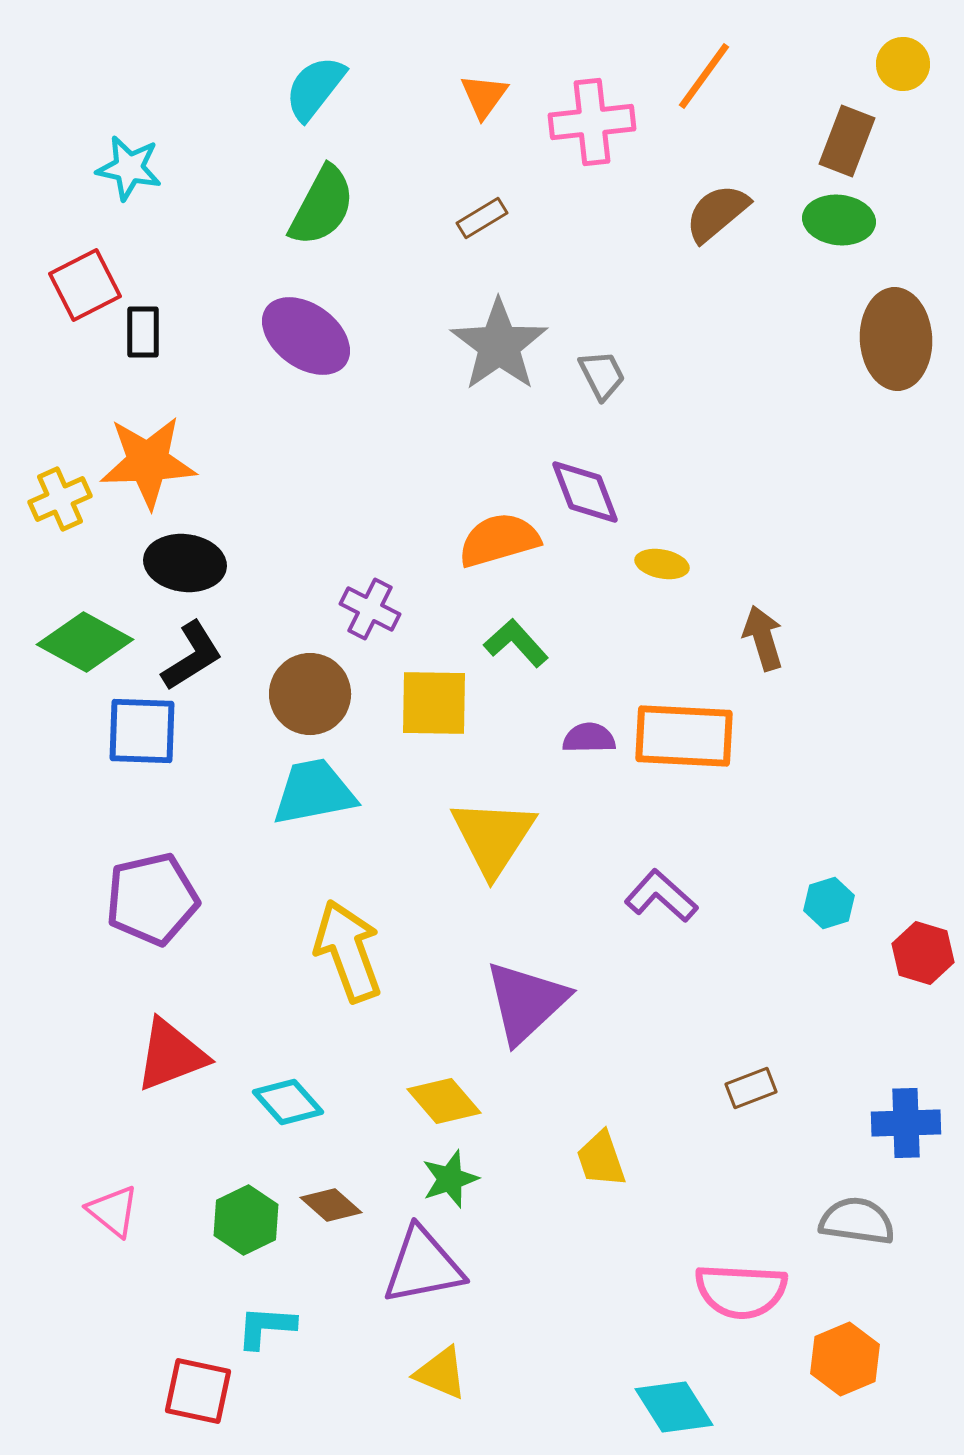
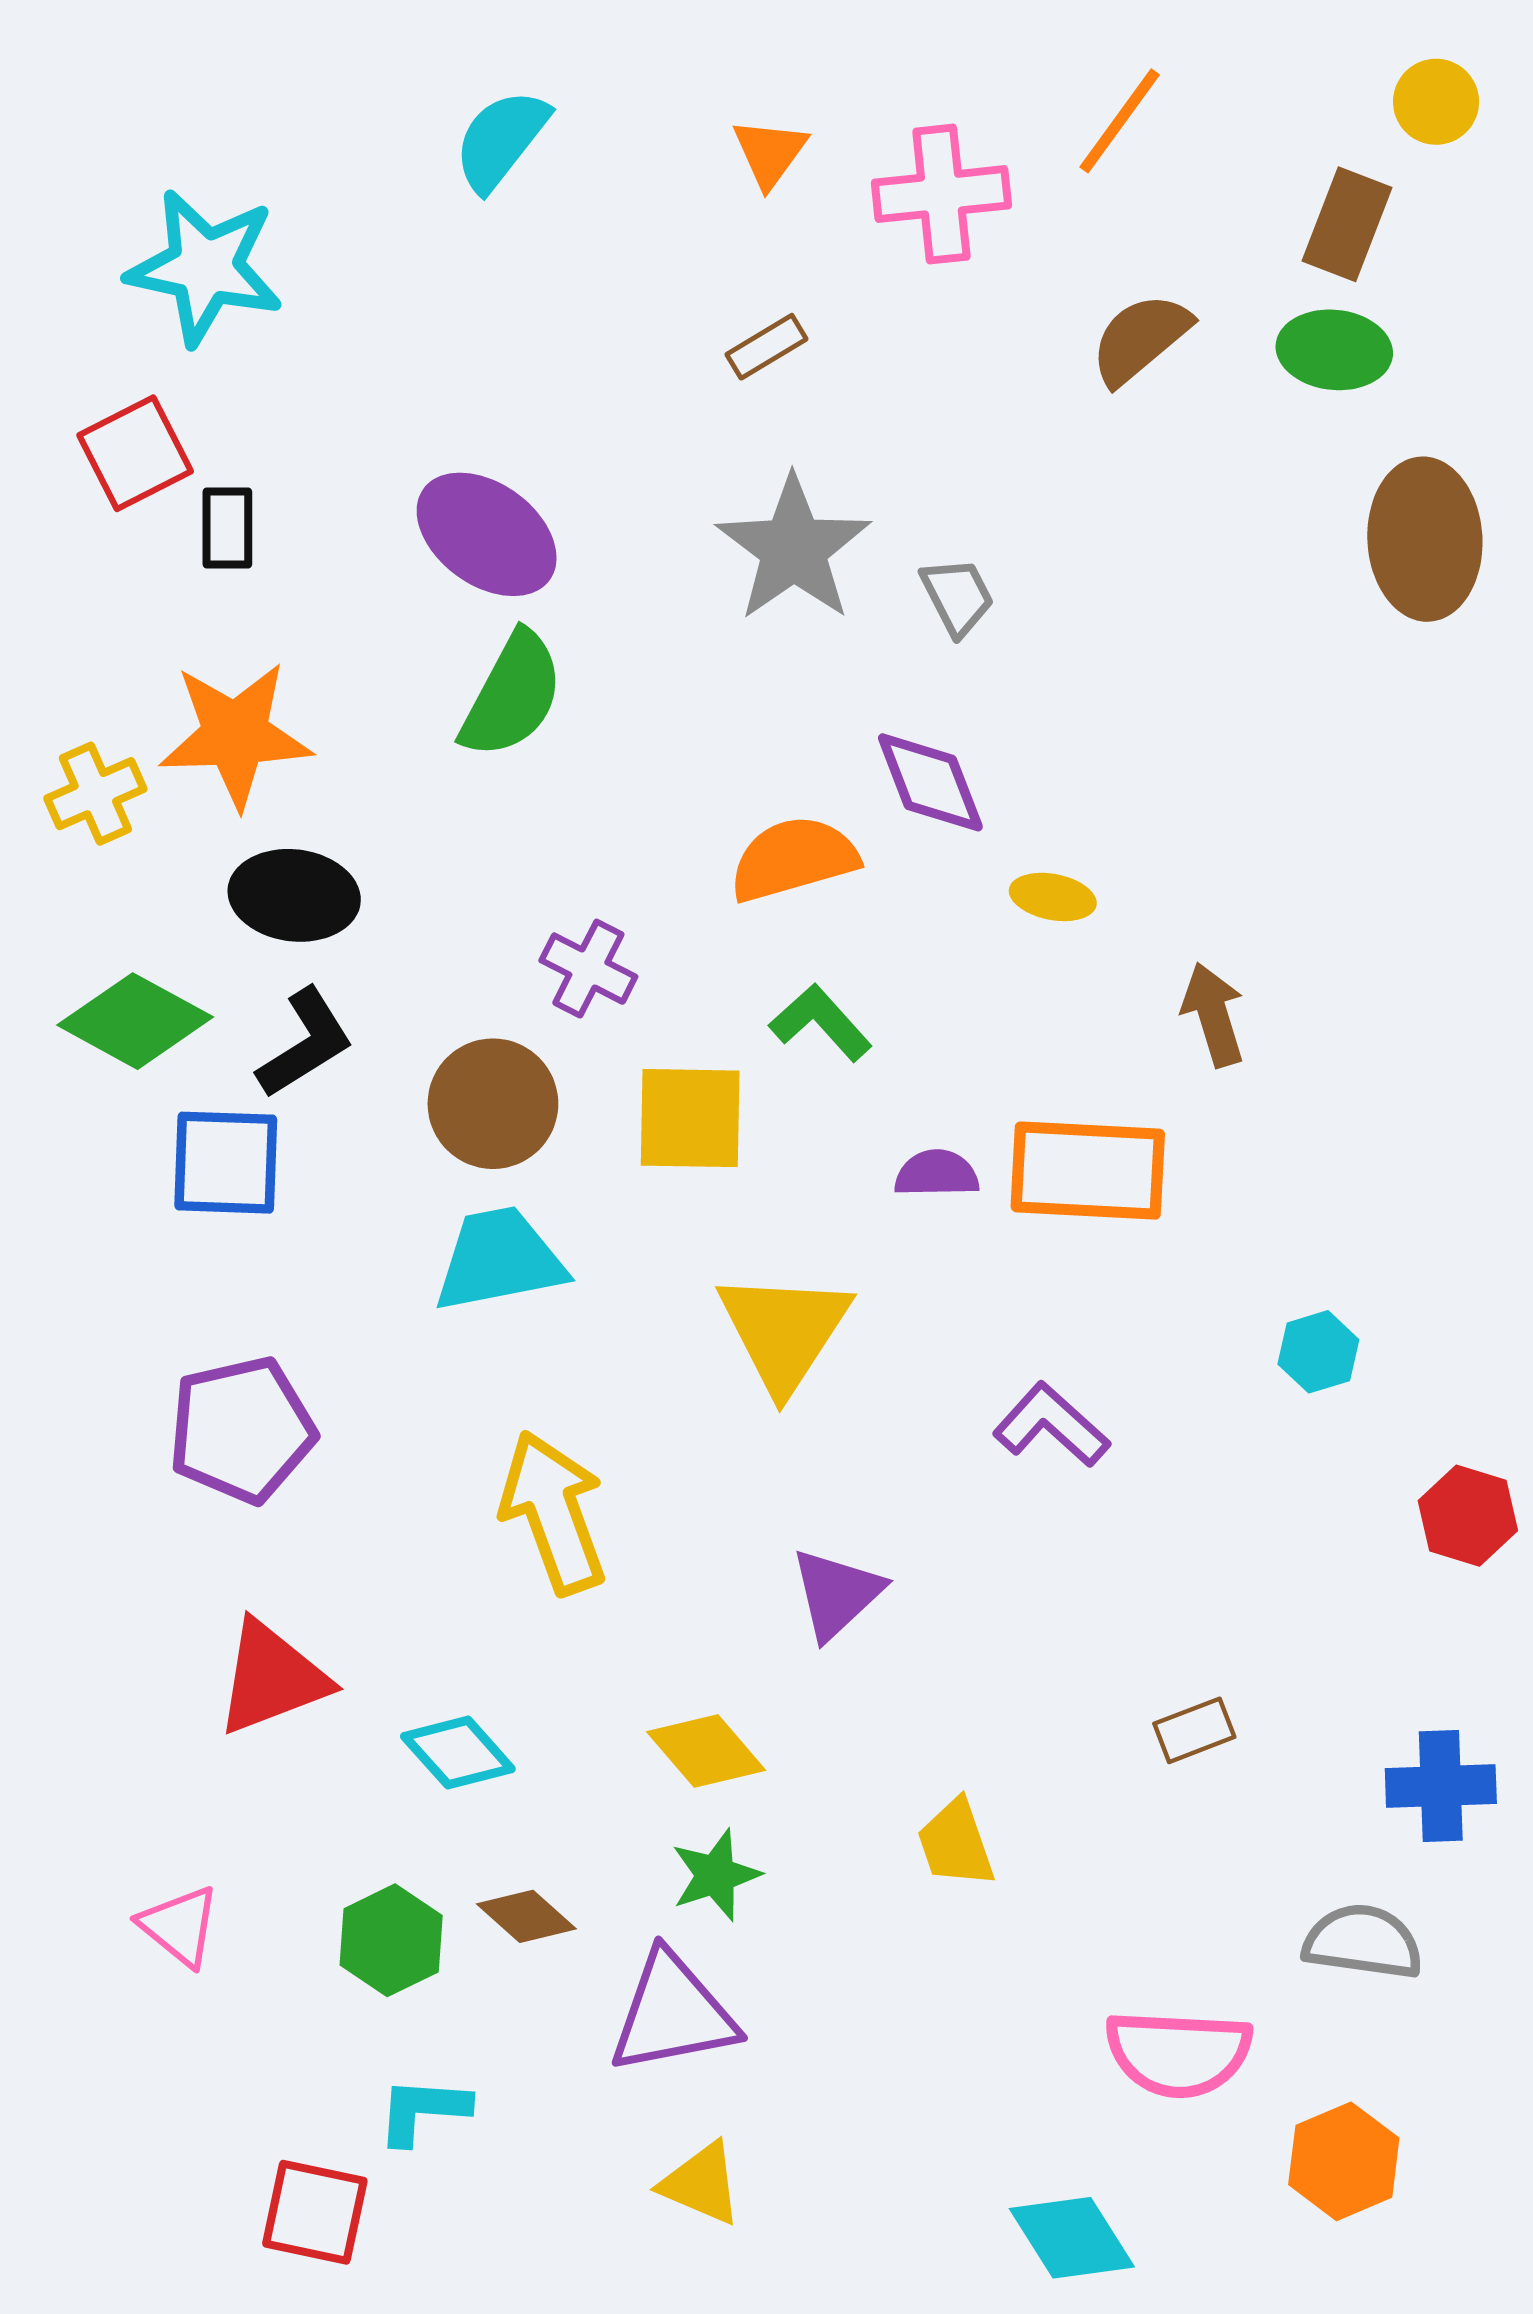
cyan star: (129, 168) -> (205, 267), size x1.5
green semicircle: (322, 206) -> (512, 695), moved
cyan hexagon: (829, 903) -> (1318, 1352), moved
purple triangle: (526, 1002) -> (836, 1594), size x0.7

